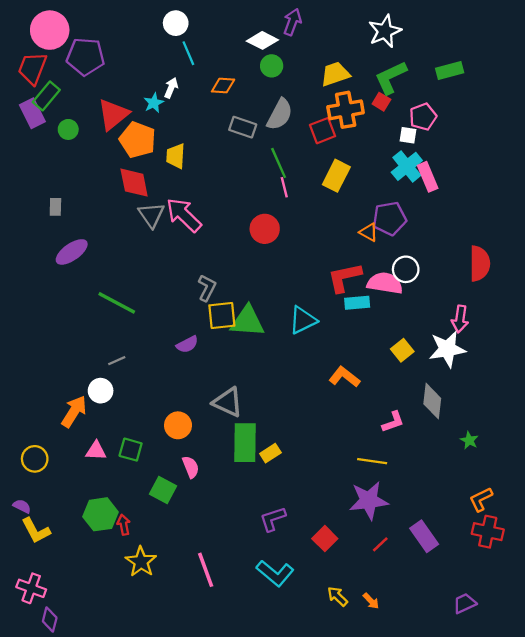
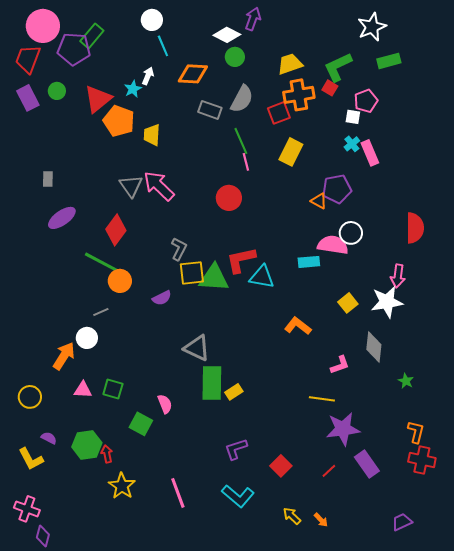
white star: (385, 31) -> (372, 27), moved
orange diamond: (223, 86) -> (193, 74), size x1.4
green rectangle: (46, 96) -> (92, 36), moved
green circle: (68, 129) -> (57, 91), moved
cyan cross: (407, 166) -> (352, 144), size x0.6
red diamond: (134, 183) -> (116, 230), moved, turned 48
red L-shape: (344, 277) -> (241, 260), moved
cyan triangle: (303, 320) -> (262, 277), turned 36
orange circle: (178, 425) -> (120, 281), moved
orange L-shape: (481, 499) -> (416, 432), turned 130
purple star: (369, 500) -> (343, 429), moved
purple semicircle: (22, 506) -> (49, 438), moved

